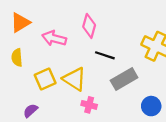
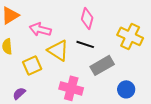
pink diamond: (89, 26) -> (87, 18), moved
yellow triangle: (74, 79) -> (58, 50), moved
pink cross: (89, 105) -> (71, 88), size x1.6

